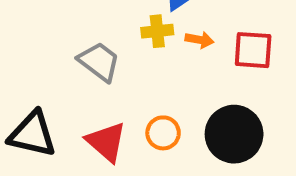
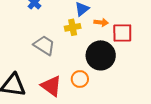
orange arrow: (199, 40) -> (101, 22), moved
black circle: (234, 134) -> (101, 55), moved

